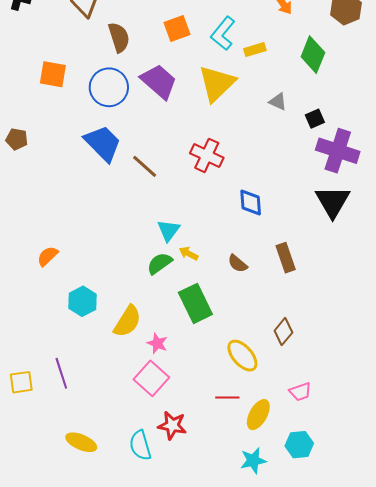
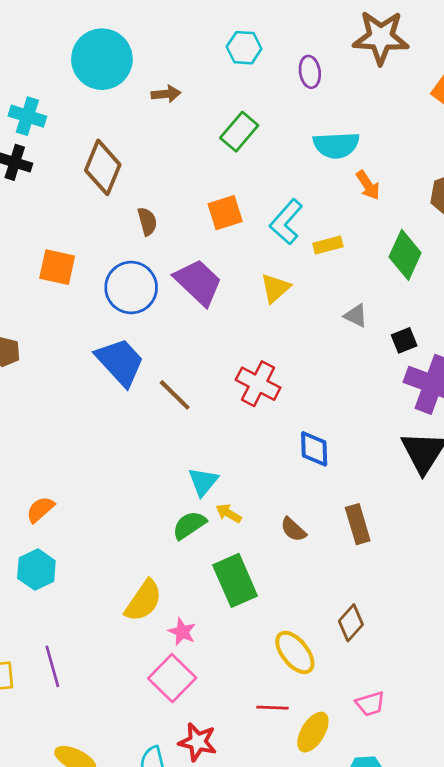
brown semicircle: (119, 37) -> (147, 221), size x0.7
yellow triangle: (217, 83) -> (275, 288), size x0.6
cyan hexagon: (82, 301) -> (36, 569), moved

